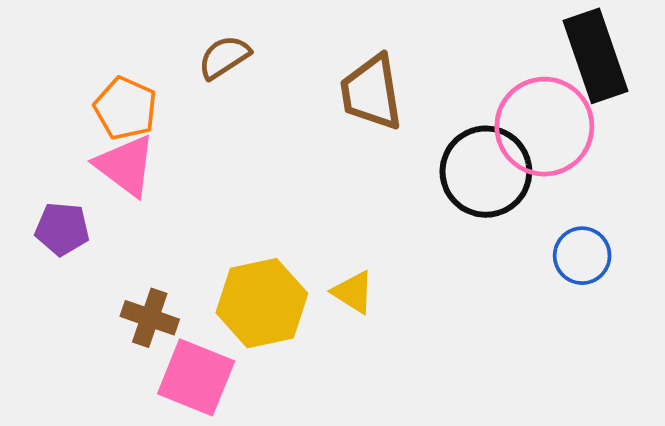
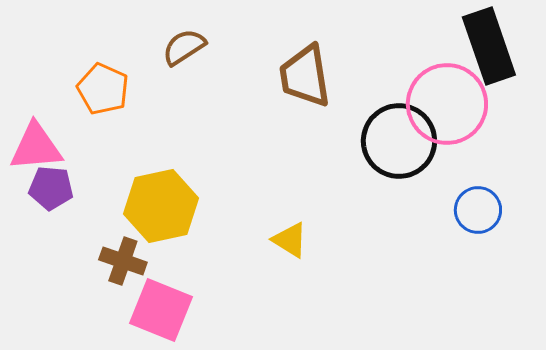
pink triangle: (125, 166) -> (36, 147), moved, turned -42
yellow hexagon: (262, 303) -> (161, 206), moved

